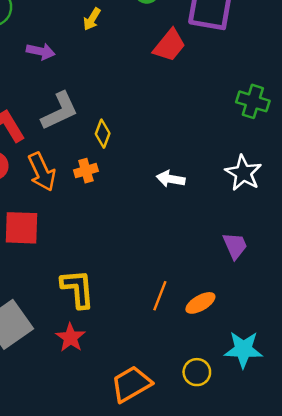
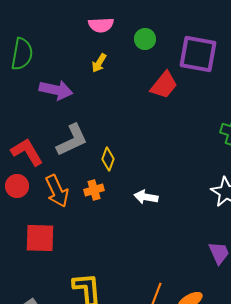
purple arrow: (41, 51) -> (56, 90), size x1.4
white arrow: (171, 179) -> (146, 197), moved

